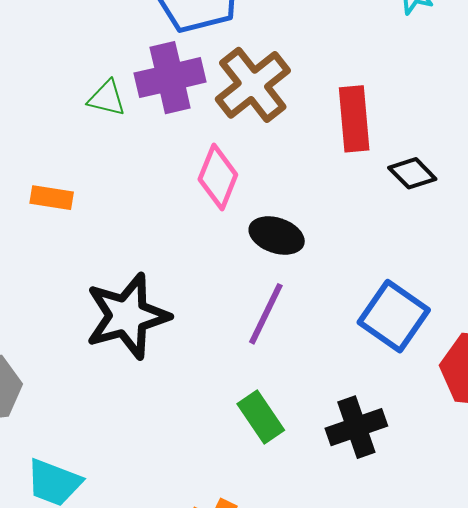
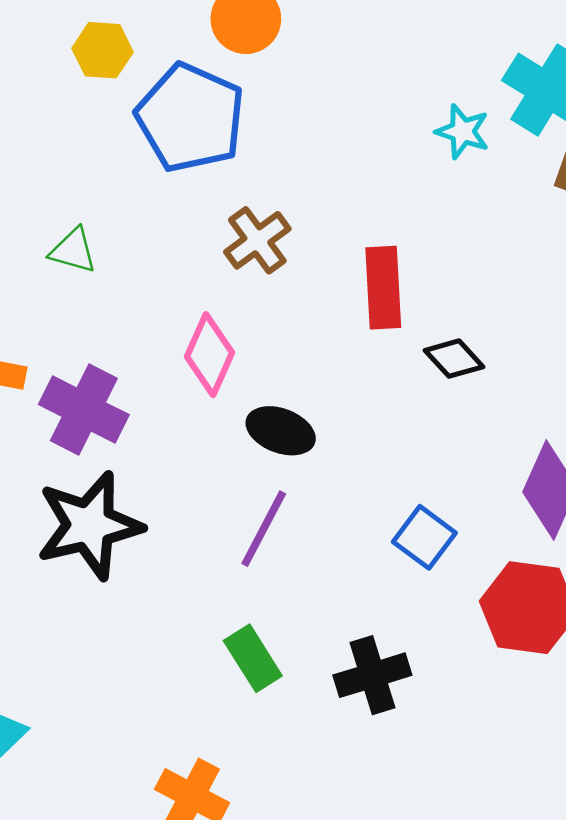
purple cross: (170, 78) -> (84, 410), moved, turned 38
brown cross: (253, 85) -> (257, 240), size x0.7
blue square: (394, 316) -> (424, 537), size x0.7

